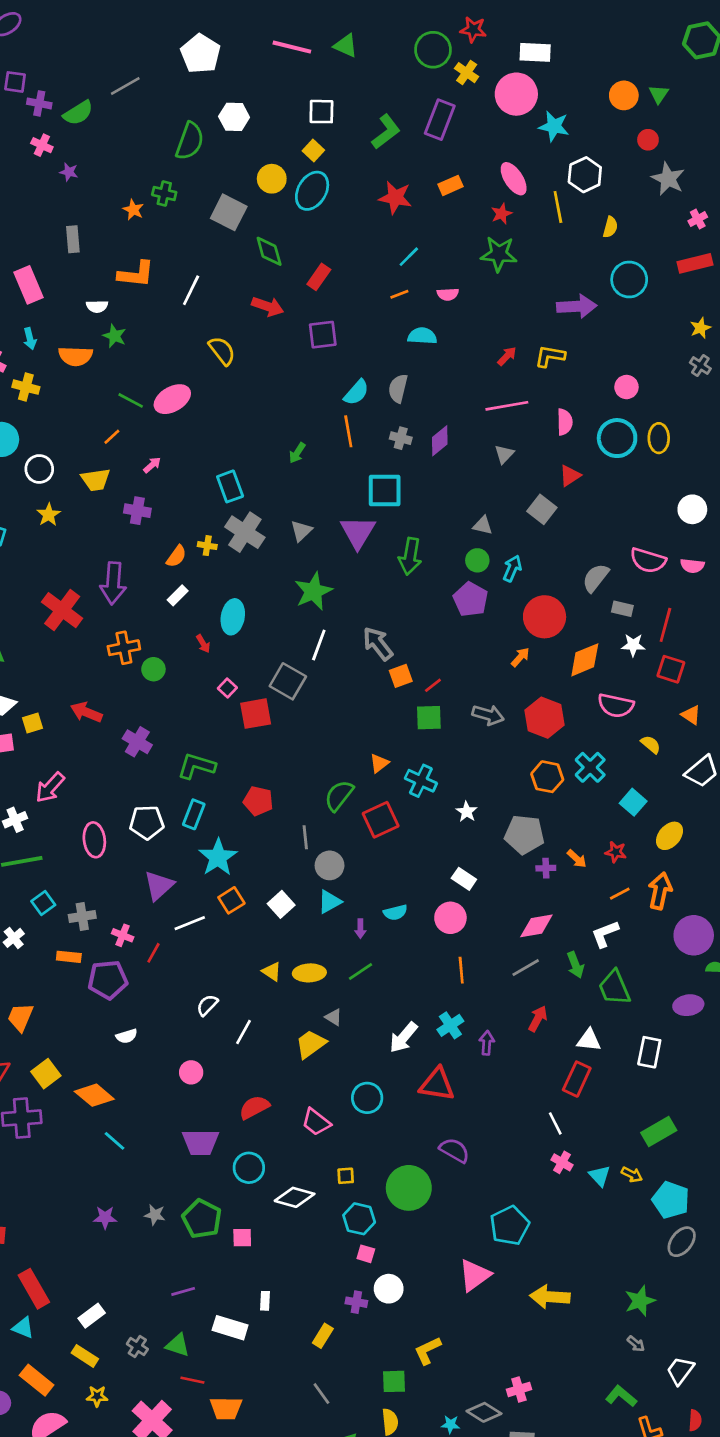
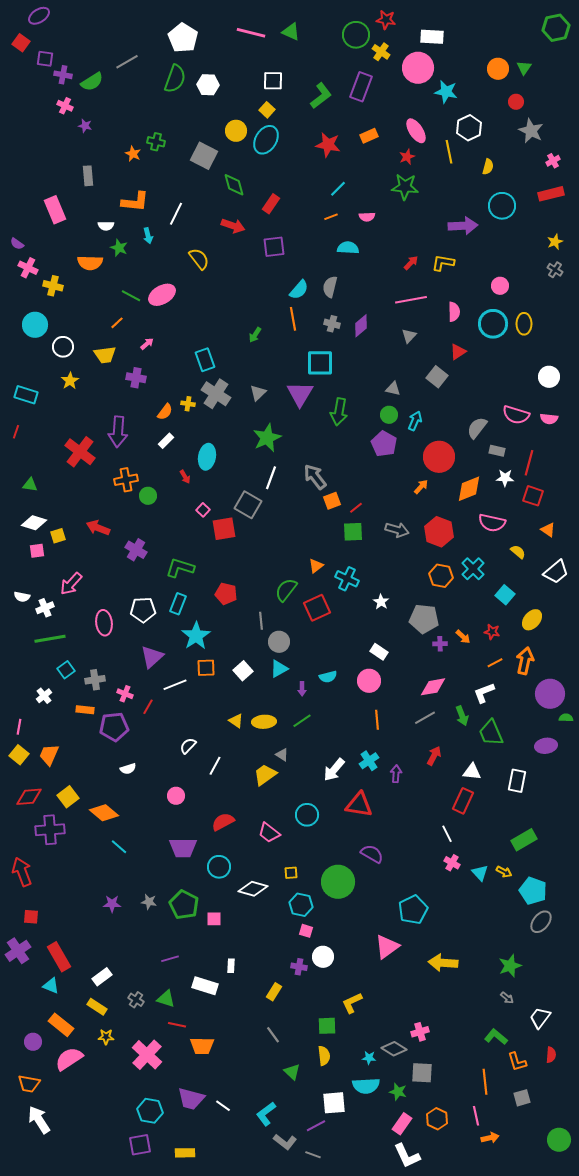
green semicircle: (190, 141) -> (175, 79), moved
cyan arrow: (30, 339) -> (148, 236), moved
orange square: (231, 900) -> (206, 668), turned 30

